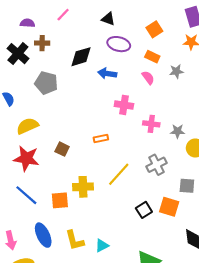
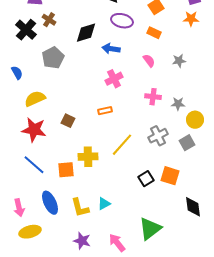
brown cross: (42, 43) -> (49, 20), turned 32
gray star: (176, 71) -> (179, 61), moved
pink semicircle: (148, 78) -> (149, 61), moved
gray pentagon: (46, 83) -> (53, 58), turned 30
pink cross: (124, 105) -> (114, 79), moved, turned -36
gray square: (187, 186) -> (187, 143), moved, turned -35
cyan triangle: (102, 246) -> (104, 204), moved

